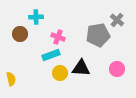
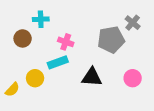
yellow circle: (60, 73) -> (35, 78), moved
yellow semicircle: (11, 79) -> (12, 90), turned 56

